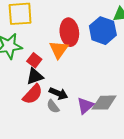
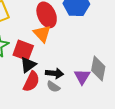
red square: (34, 60) -> (23, 50), size x1.5
gray diamond: (104, 103) -> (98, 68), turned -60

